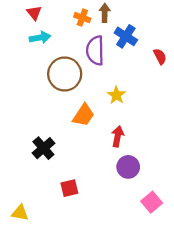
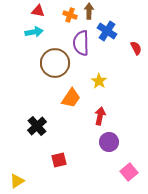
red triangle: (34, 13) -> (38, 11), moved, turned -40
yellow triangle: (20, 213) -> (17, 181), turned -42

